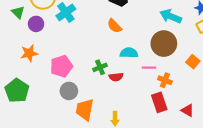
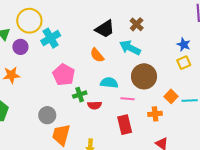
cyan arrow: (171, 16) -> (130, 48), moved
pink pentagon: (61, 66) -> (64, 75), moved, turned -30
orange cross: (165, 80) -> (155, 114), moved, turned -32
red rectangle: (159, 102) -> (125, 125), moved

